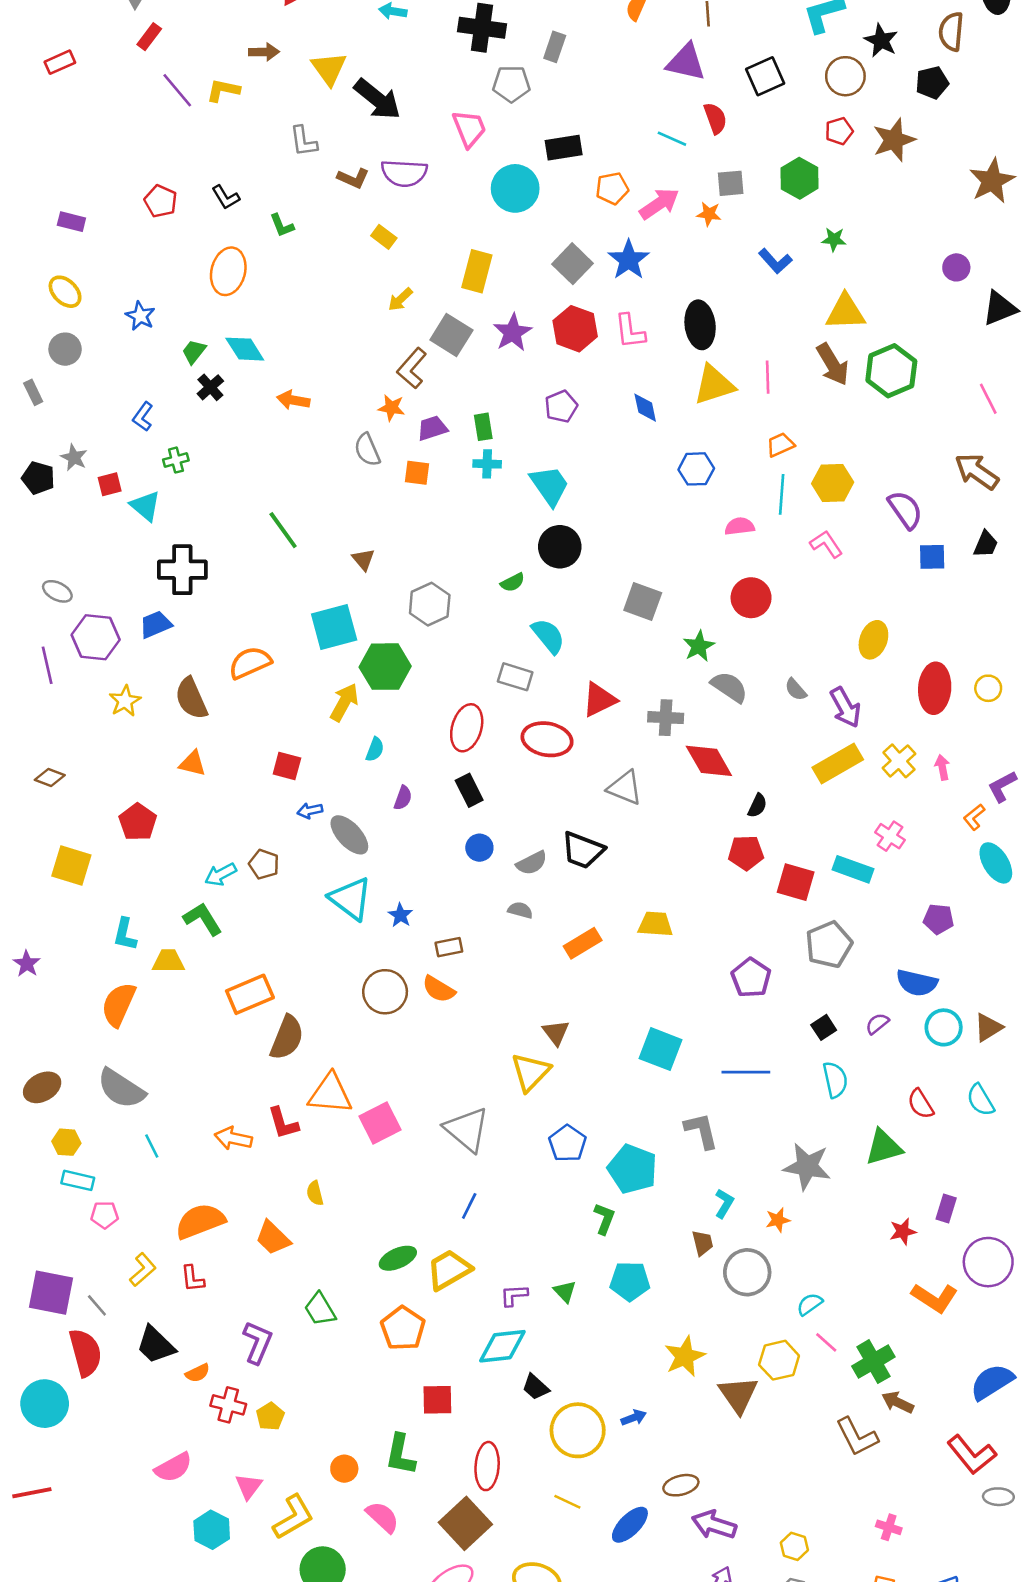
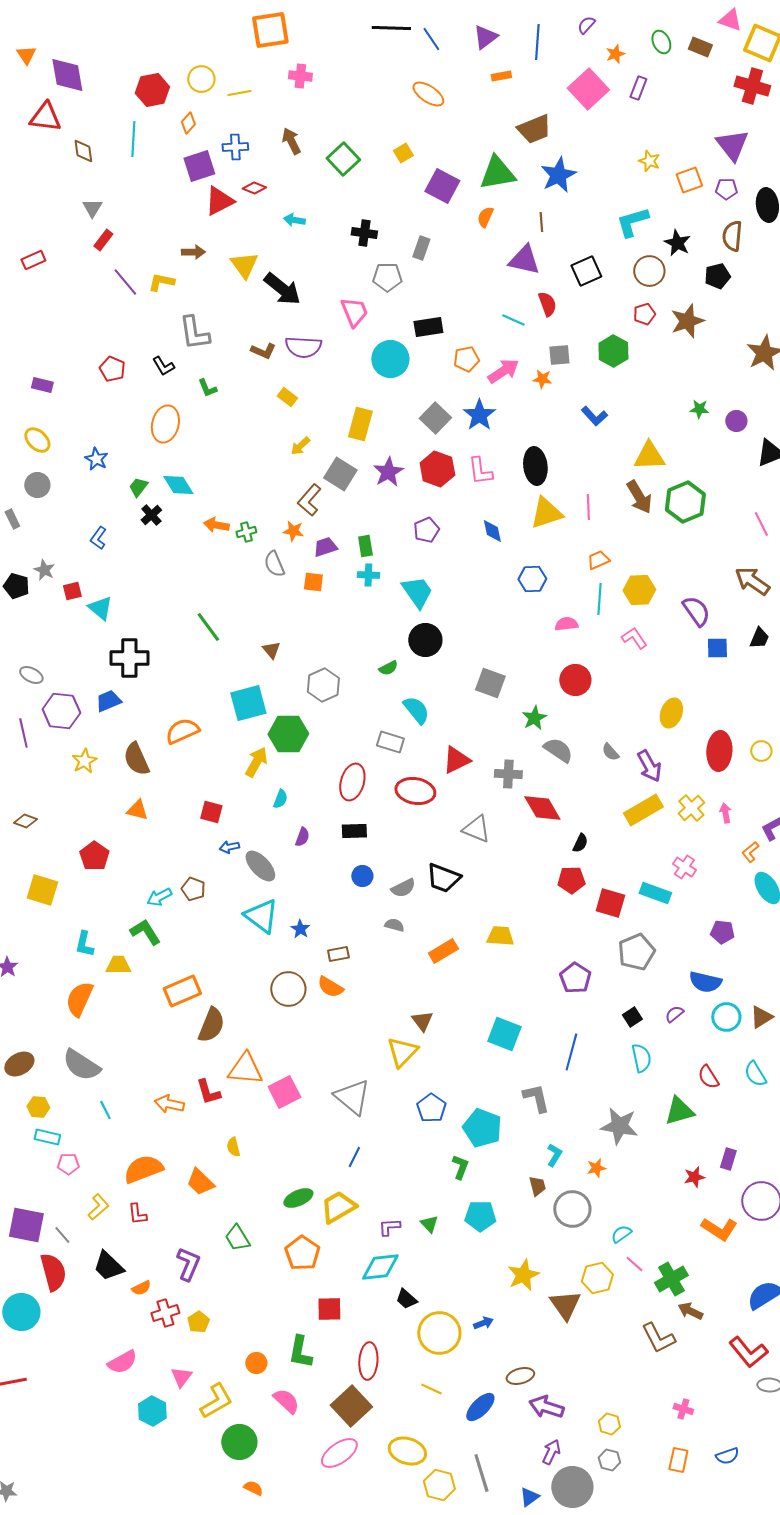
black cross: (482, 28) -> (364, 233), size x0.7
gray L-shape: (303, 141) -> (194, 333), moved, size x1.4
green star: (834, 239) -> (699, 409), moved
green cross: (176, 460) -> (246, 532), moved
black rectangle: (469, 790) -> (354, 831), turned -65
blue line: (746, 1072) -> (571, 1052), turned -75
red cross: (228, 1405) -> (165, 1313), turned -32

